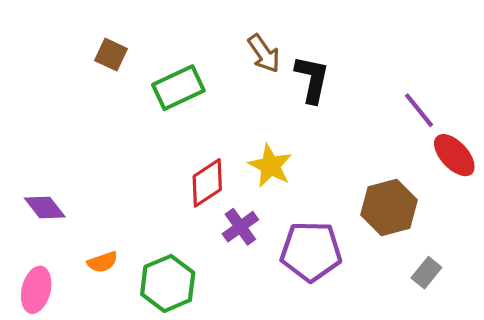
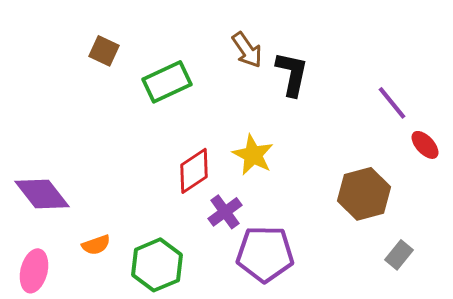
red ellipse: (454, 155) -> (425, 145), size x0.7
purple diamond: (45, 207) -> (42, 194), size x1.4
purple pentagon: (311, 251) -> (265, 254), moved

